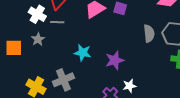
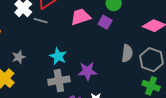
gray star: (38, 39) -> (19, 57), moved
gray cross: (63, 80) -> (59, 81), moved

